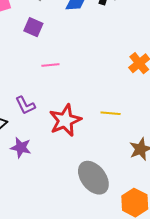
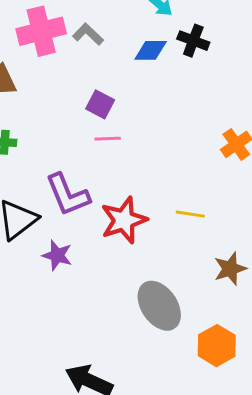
purple square: (33, 27) -> (100, 104), moved
purple L-shape: (25, 105) -> (68, 195), size x1.6

